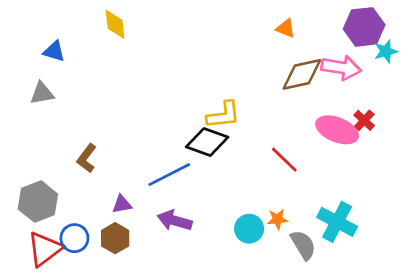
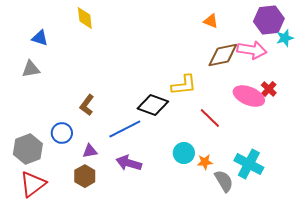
yellow L-shape: (223, 115) -> (184, 85), moved
brown L-shape: (87, 158) -> (87, 105), moved
cyan circle: (249, 229) -> (184, 153), moved
blue circle: (74, 238) -> (62, 133), moved

